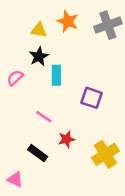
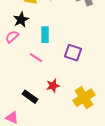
black star: (39, 56) -> (21, 20), moved
pink line: (44, 117) -> (36, 58), moved

